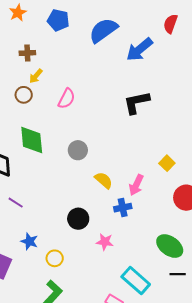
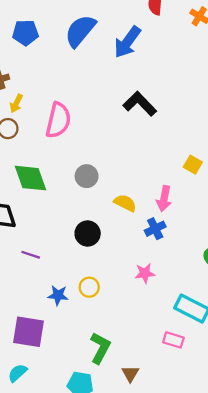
pink semicircle: (67, 99) -> (58, 120), size x1.4
black L-shape: (137, 102) -> (140, 104), turned 72
black circle: (78, 219) -> (88, 233), moved
yellow circle: (55, 258) -> (89, 287), moved

